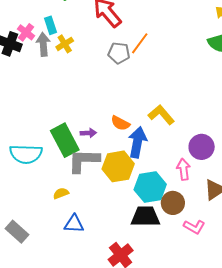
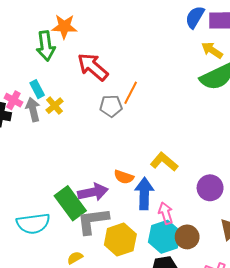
purple arrow: (88, 133) -> (93, 192), size x1.8
yellow hexagon: (118, 166) -> (120, 240), moved
pink arrow: (184, 169) -> (166, 213), moved
brown circle: (173, 203) -> (187, 237), moved

